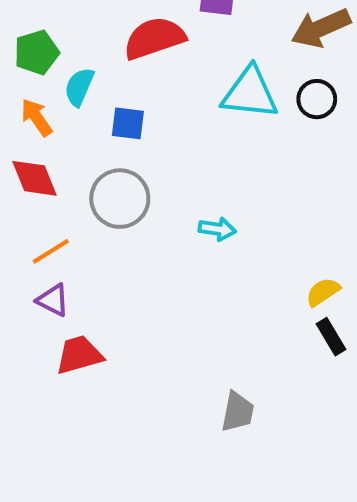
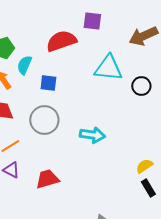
black circle: (317, 99) -> (141, 86), moved
cyan arrow: (217, 229) -> (92, 135), size x1.4
red trapezoid: (79, 355) -> (47, 179), moved

